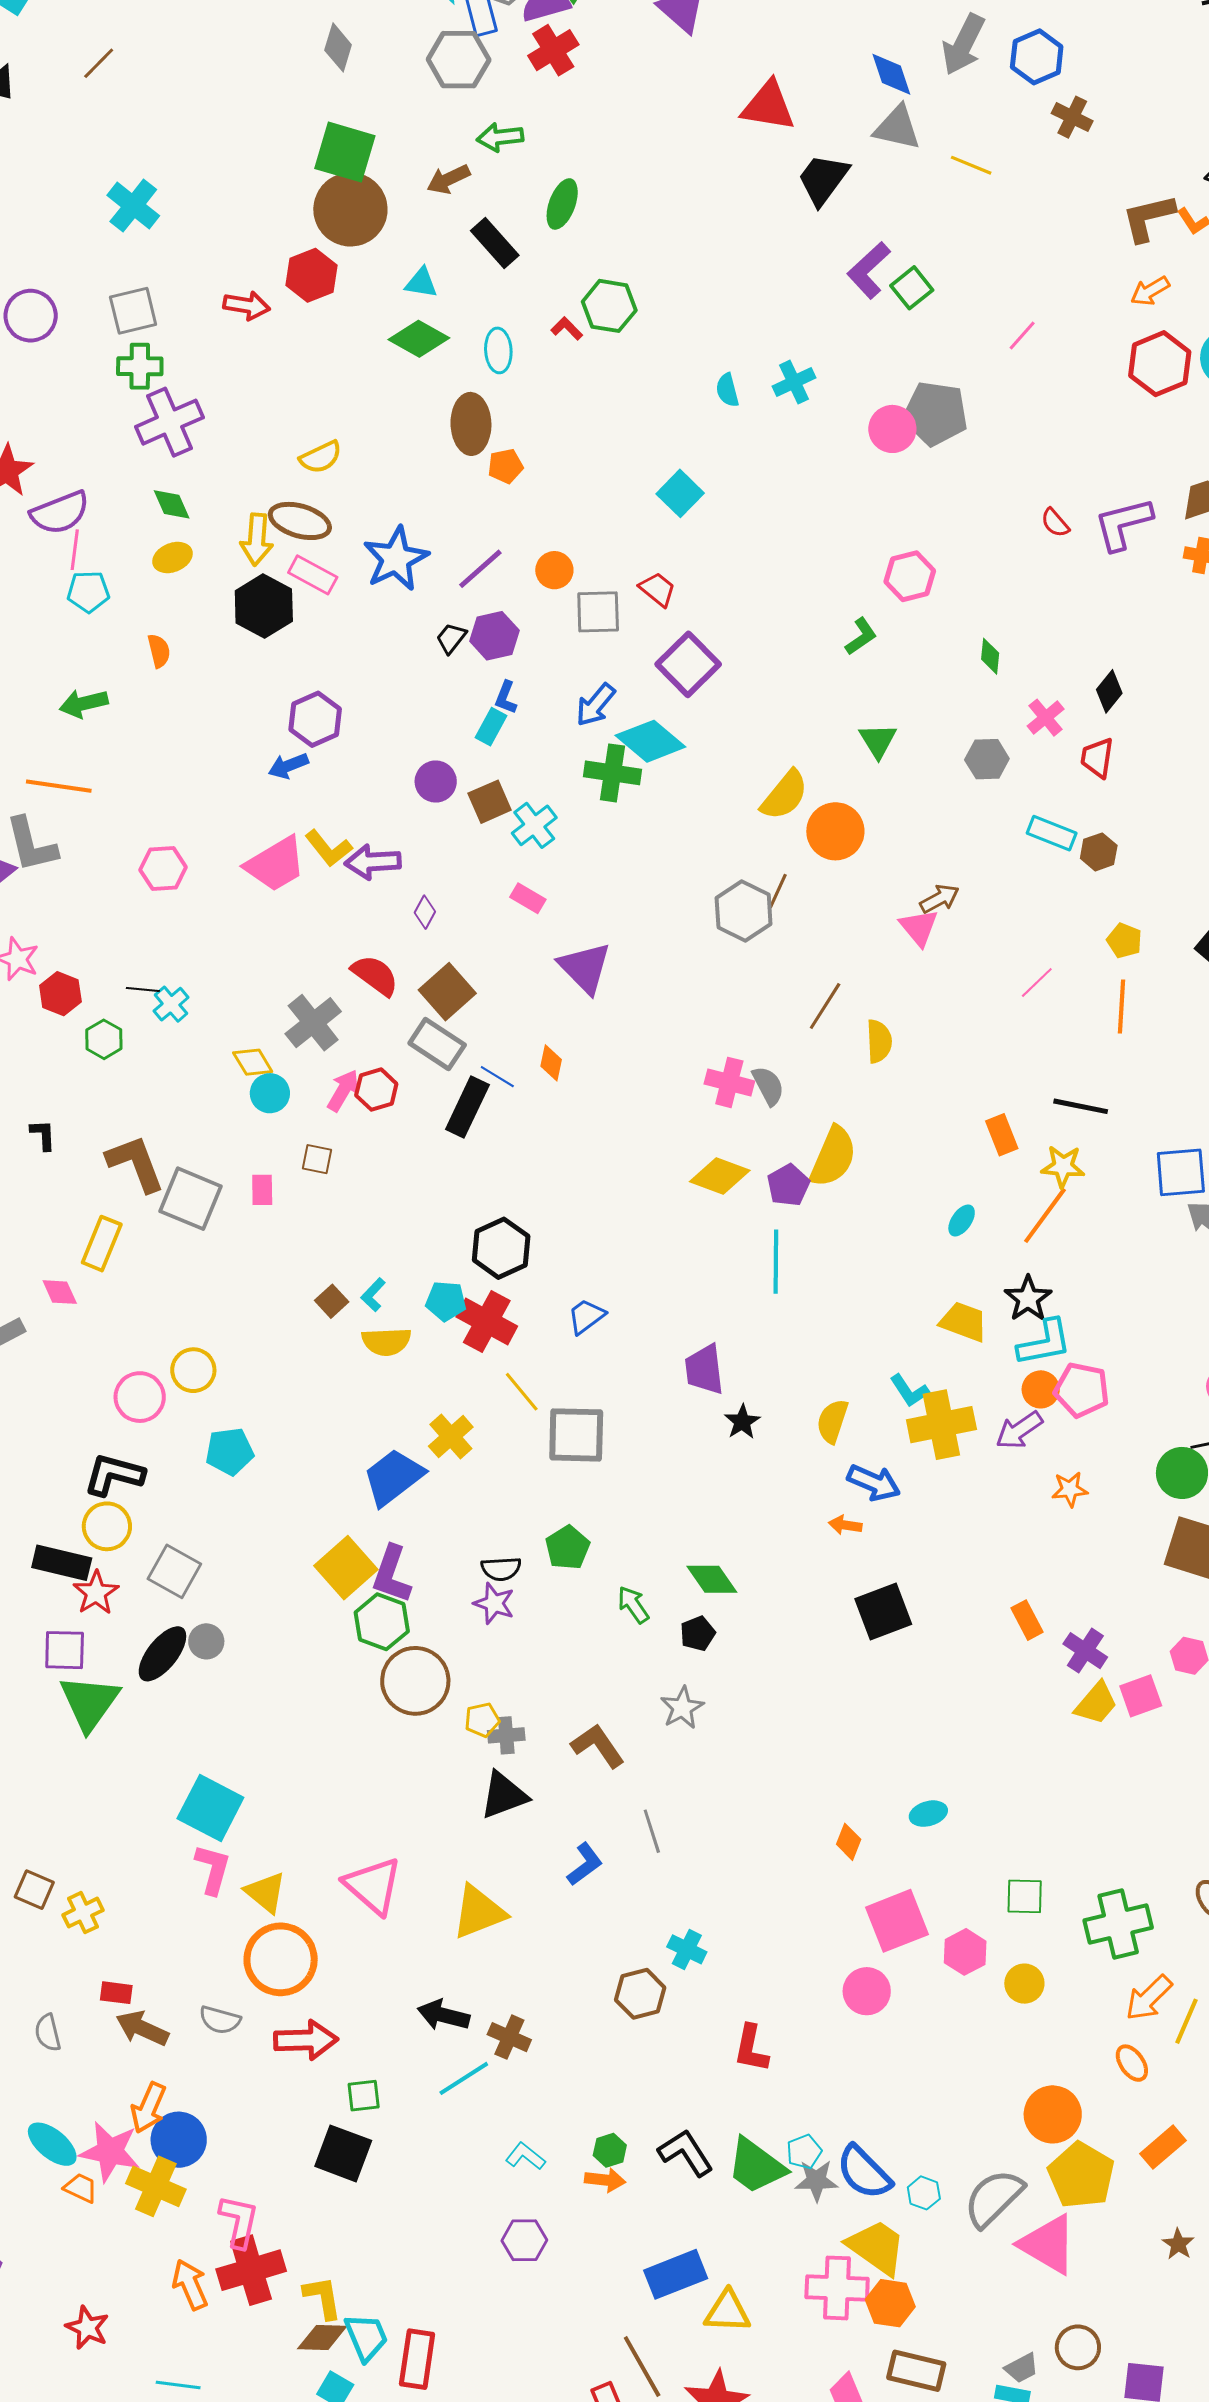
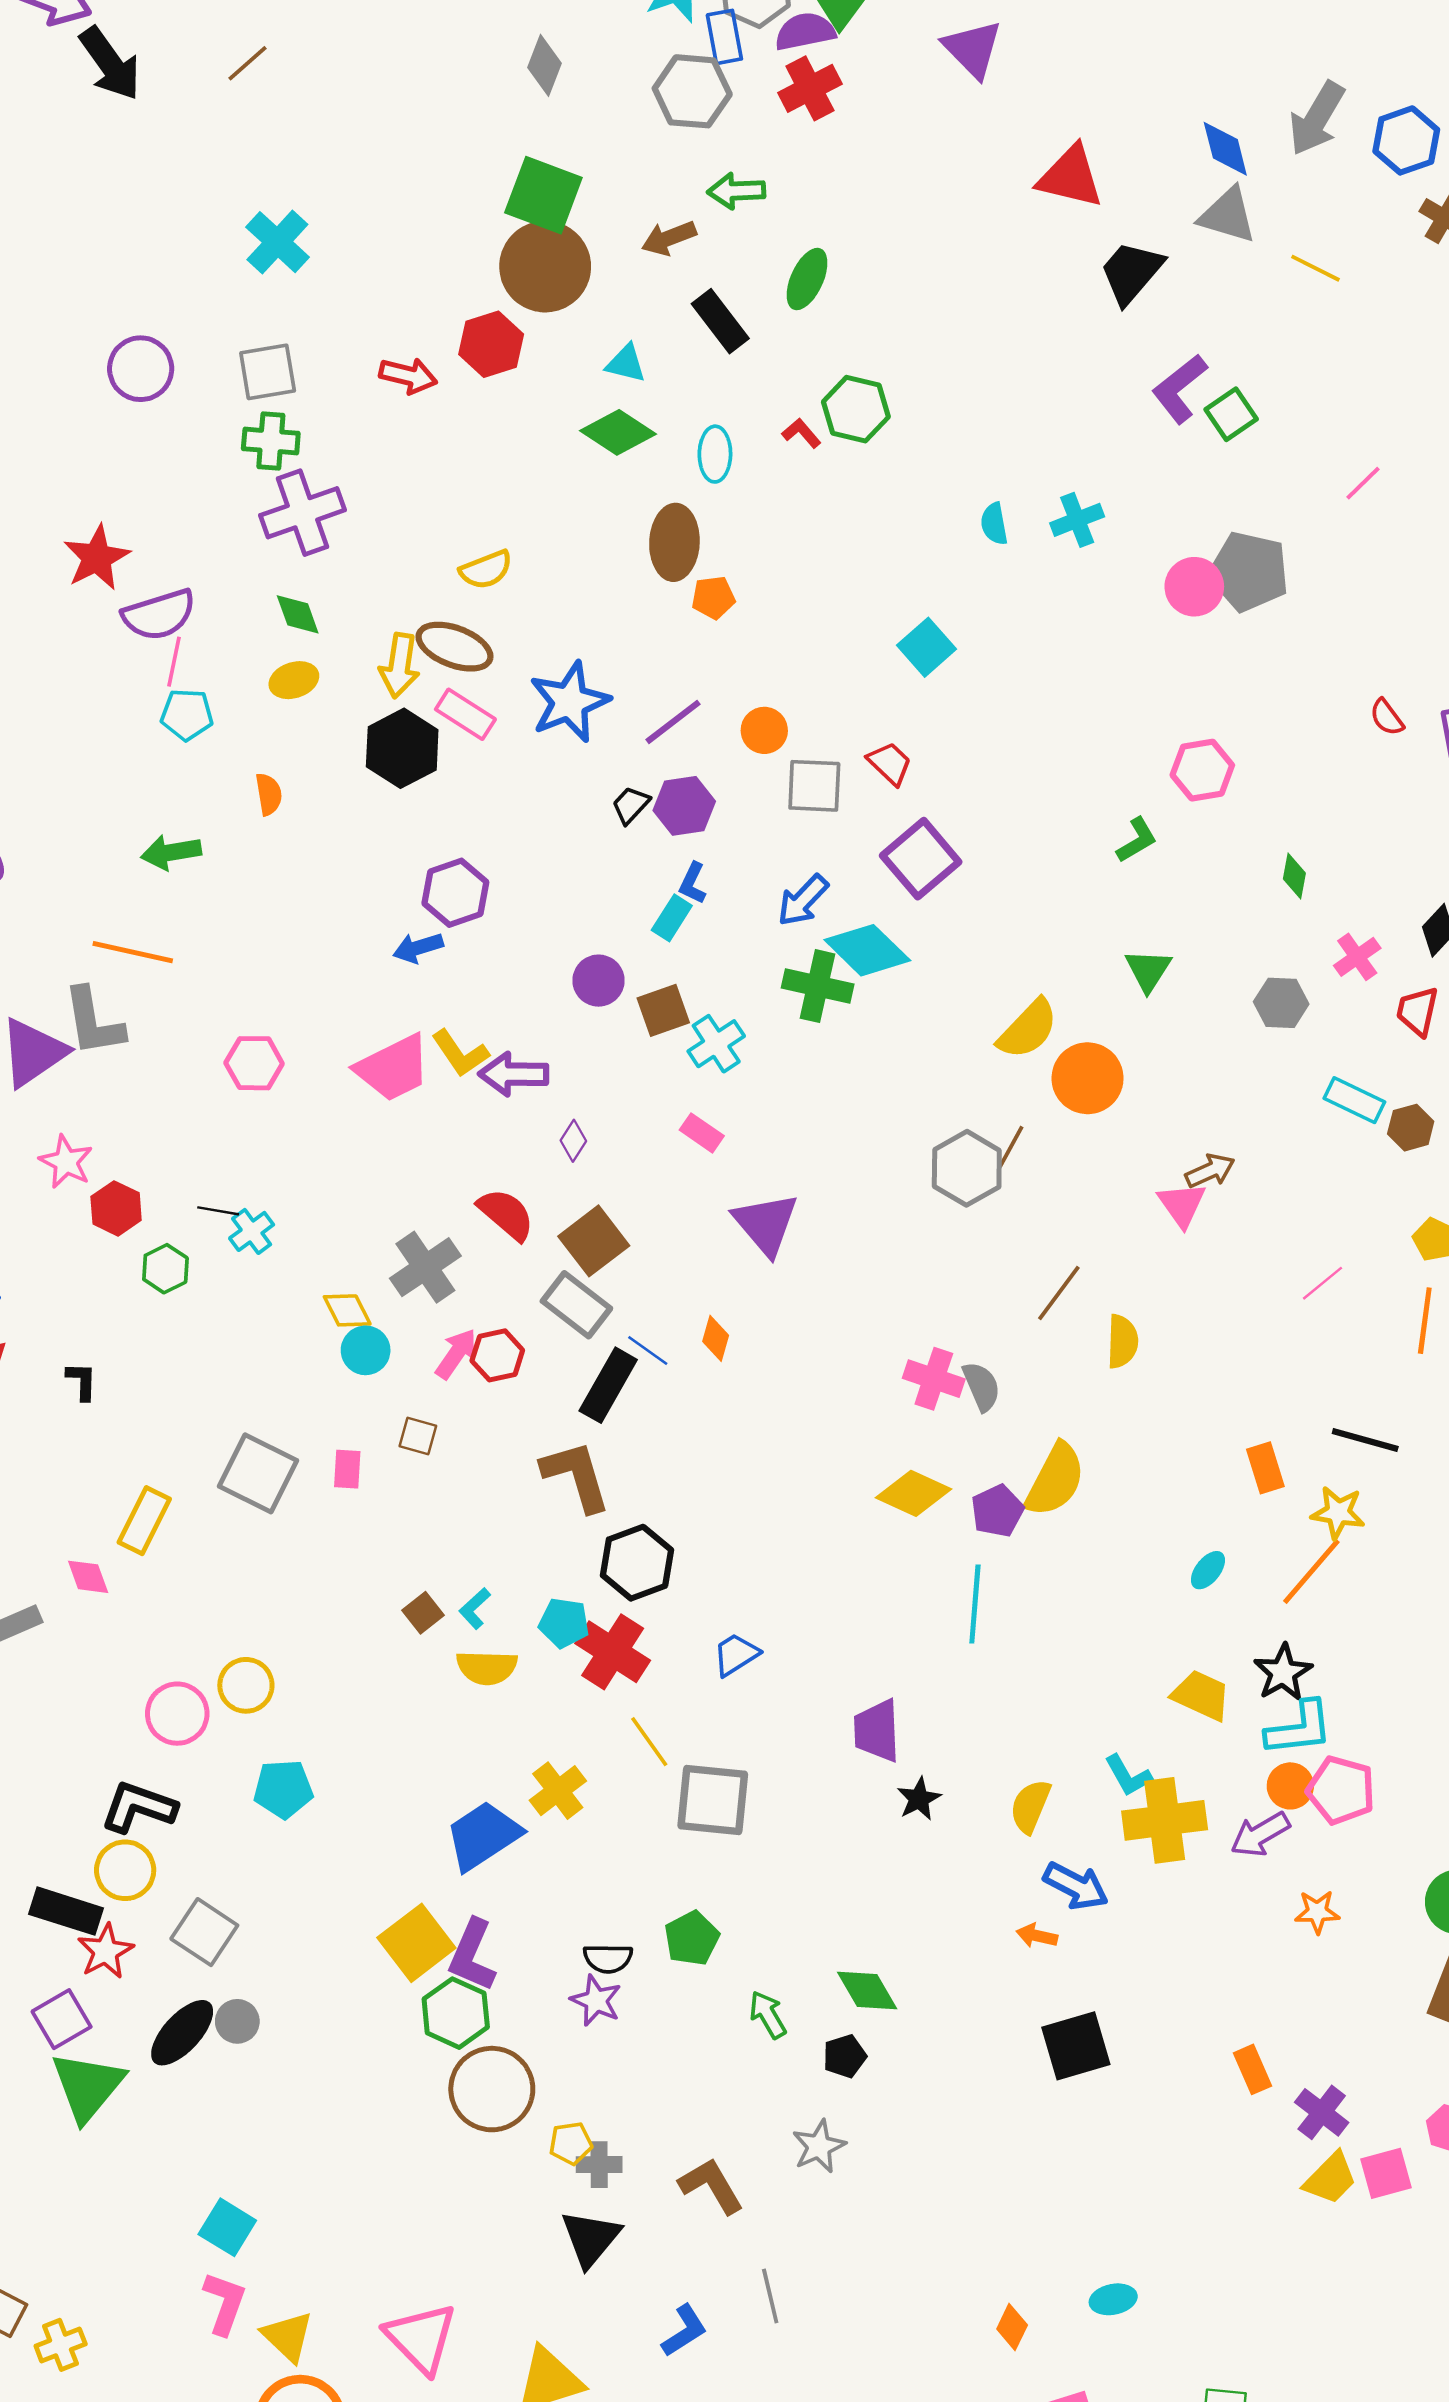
brown L-shape: (136, 1163) -> (576, 1476), moved
purple square: (65, 1650) -> (62, 2019), turned -36
black triangle: (504, 1795) -> (591, 2238), turned -34
cyan square: (210, 1808) -> (227, 2227), size x0.7

